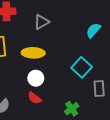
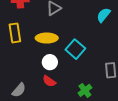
cyan square: (82, 67) -> (75, 49), moved

